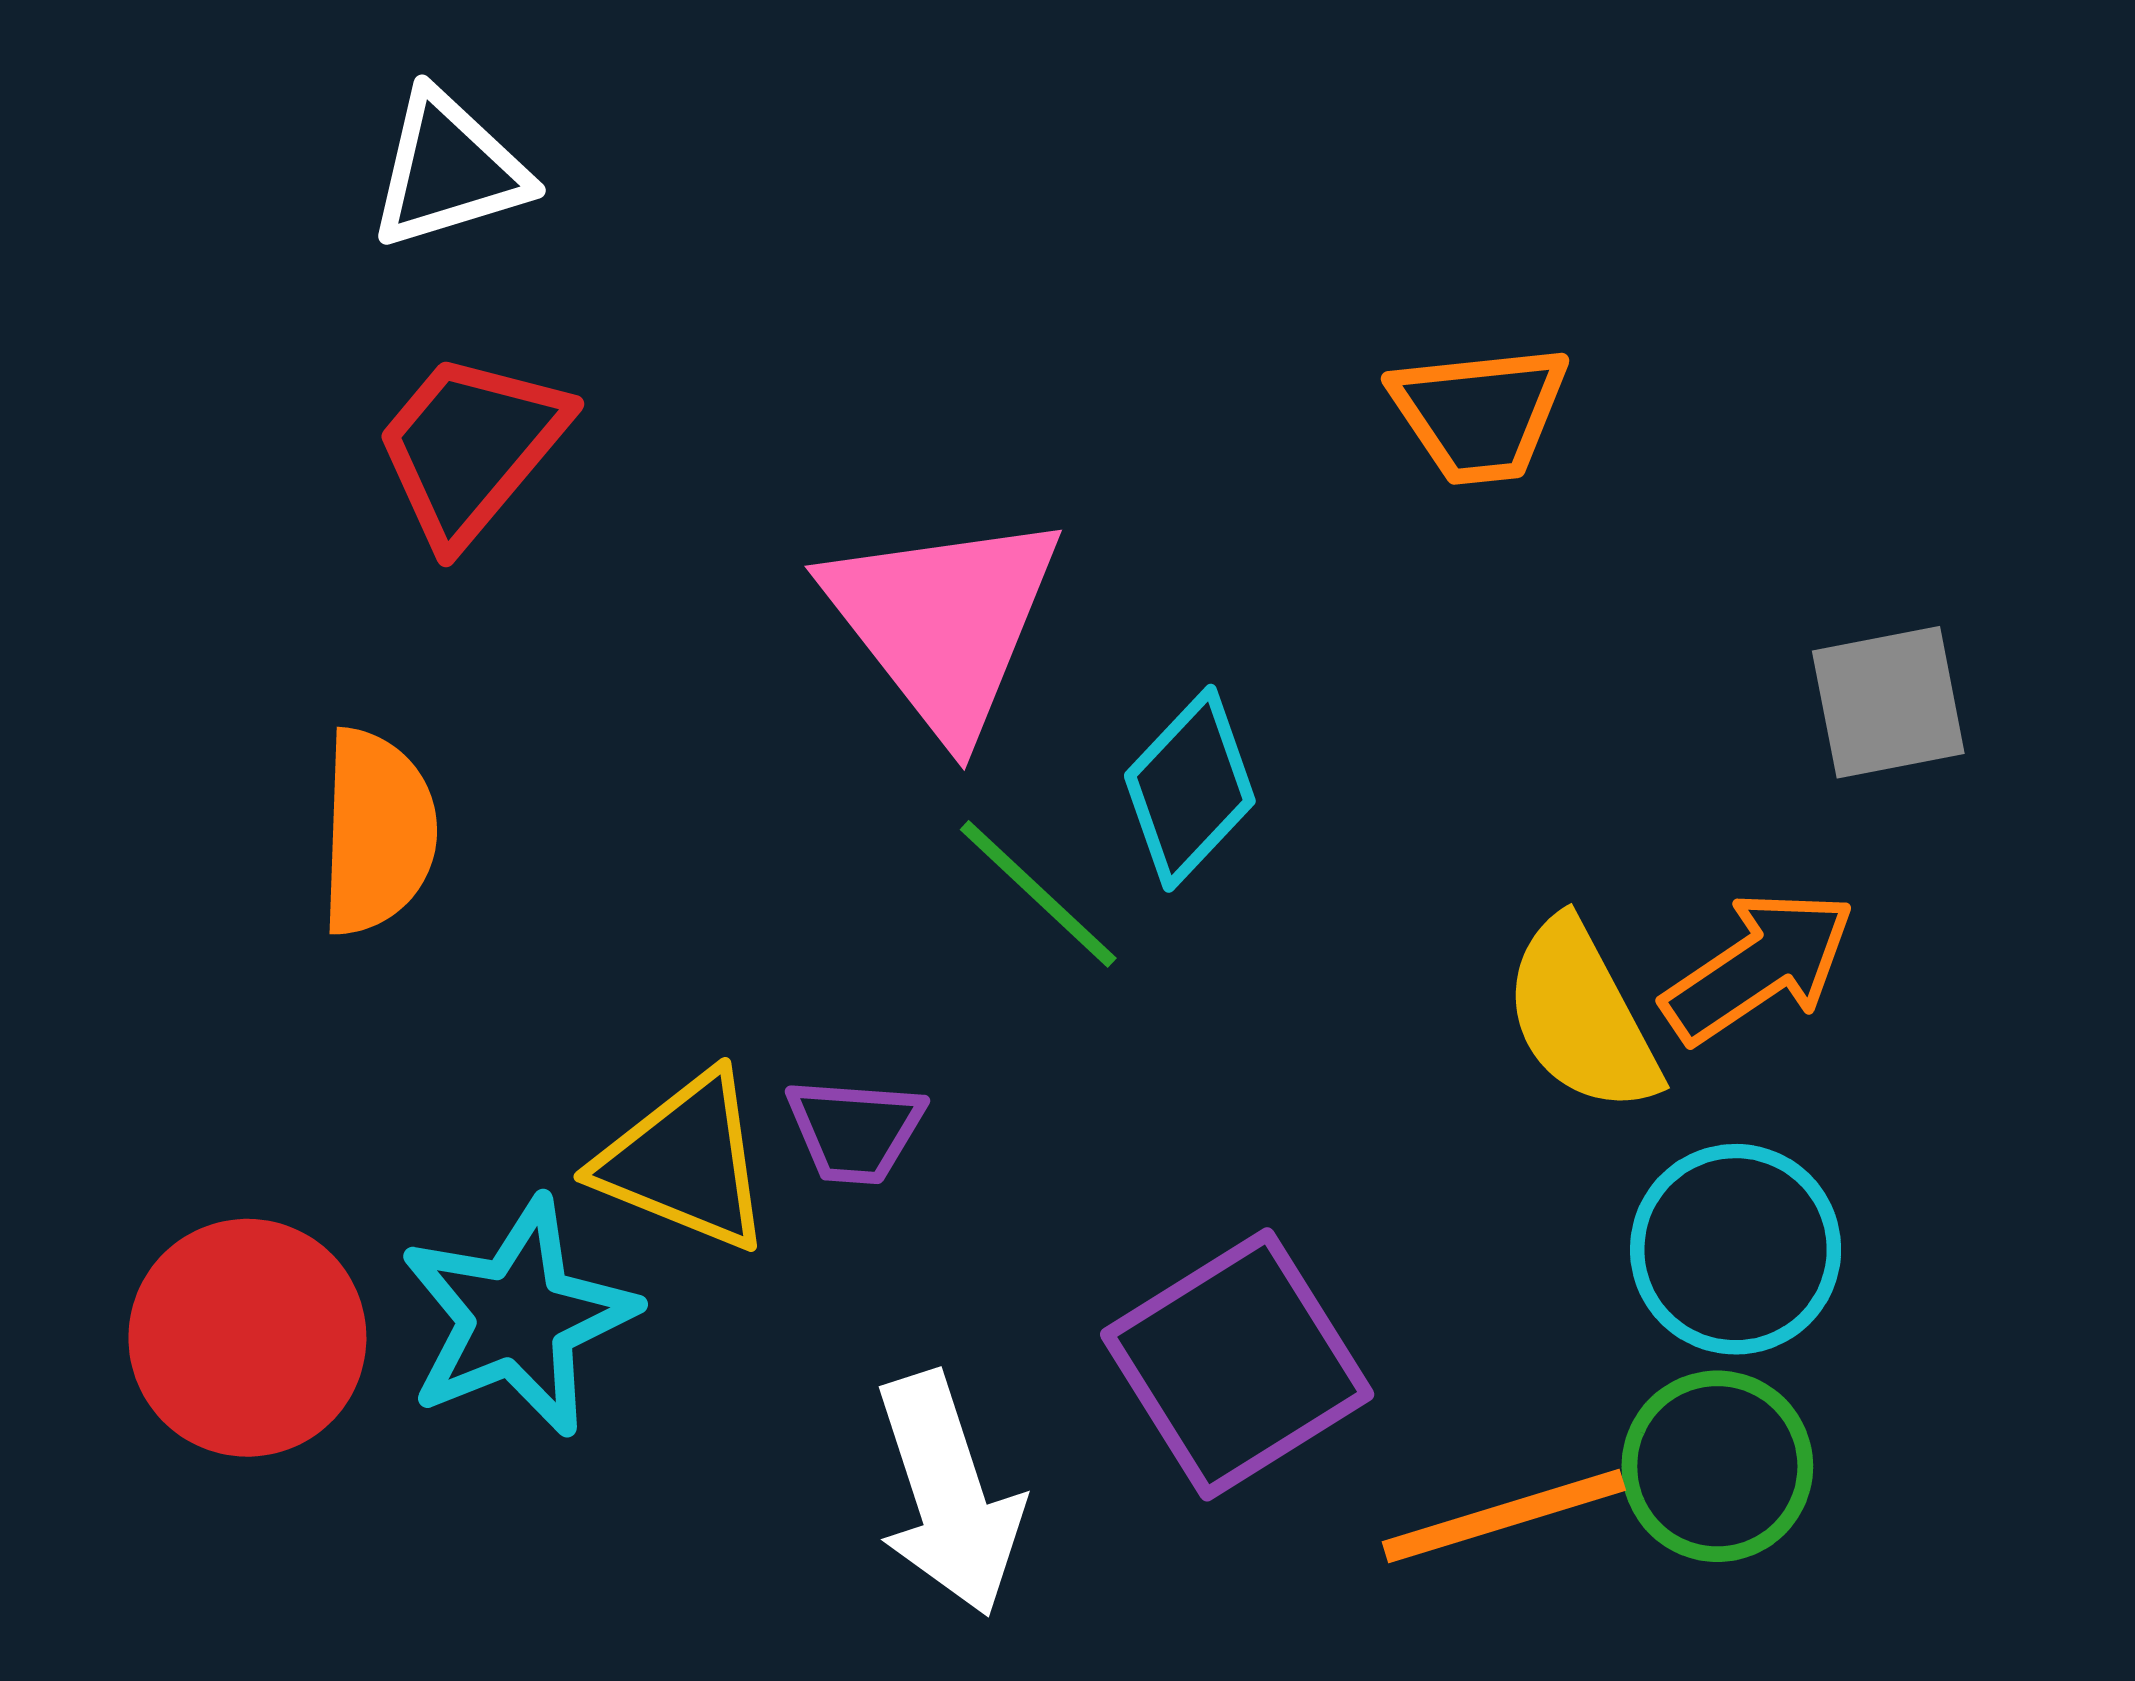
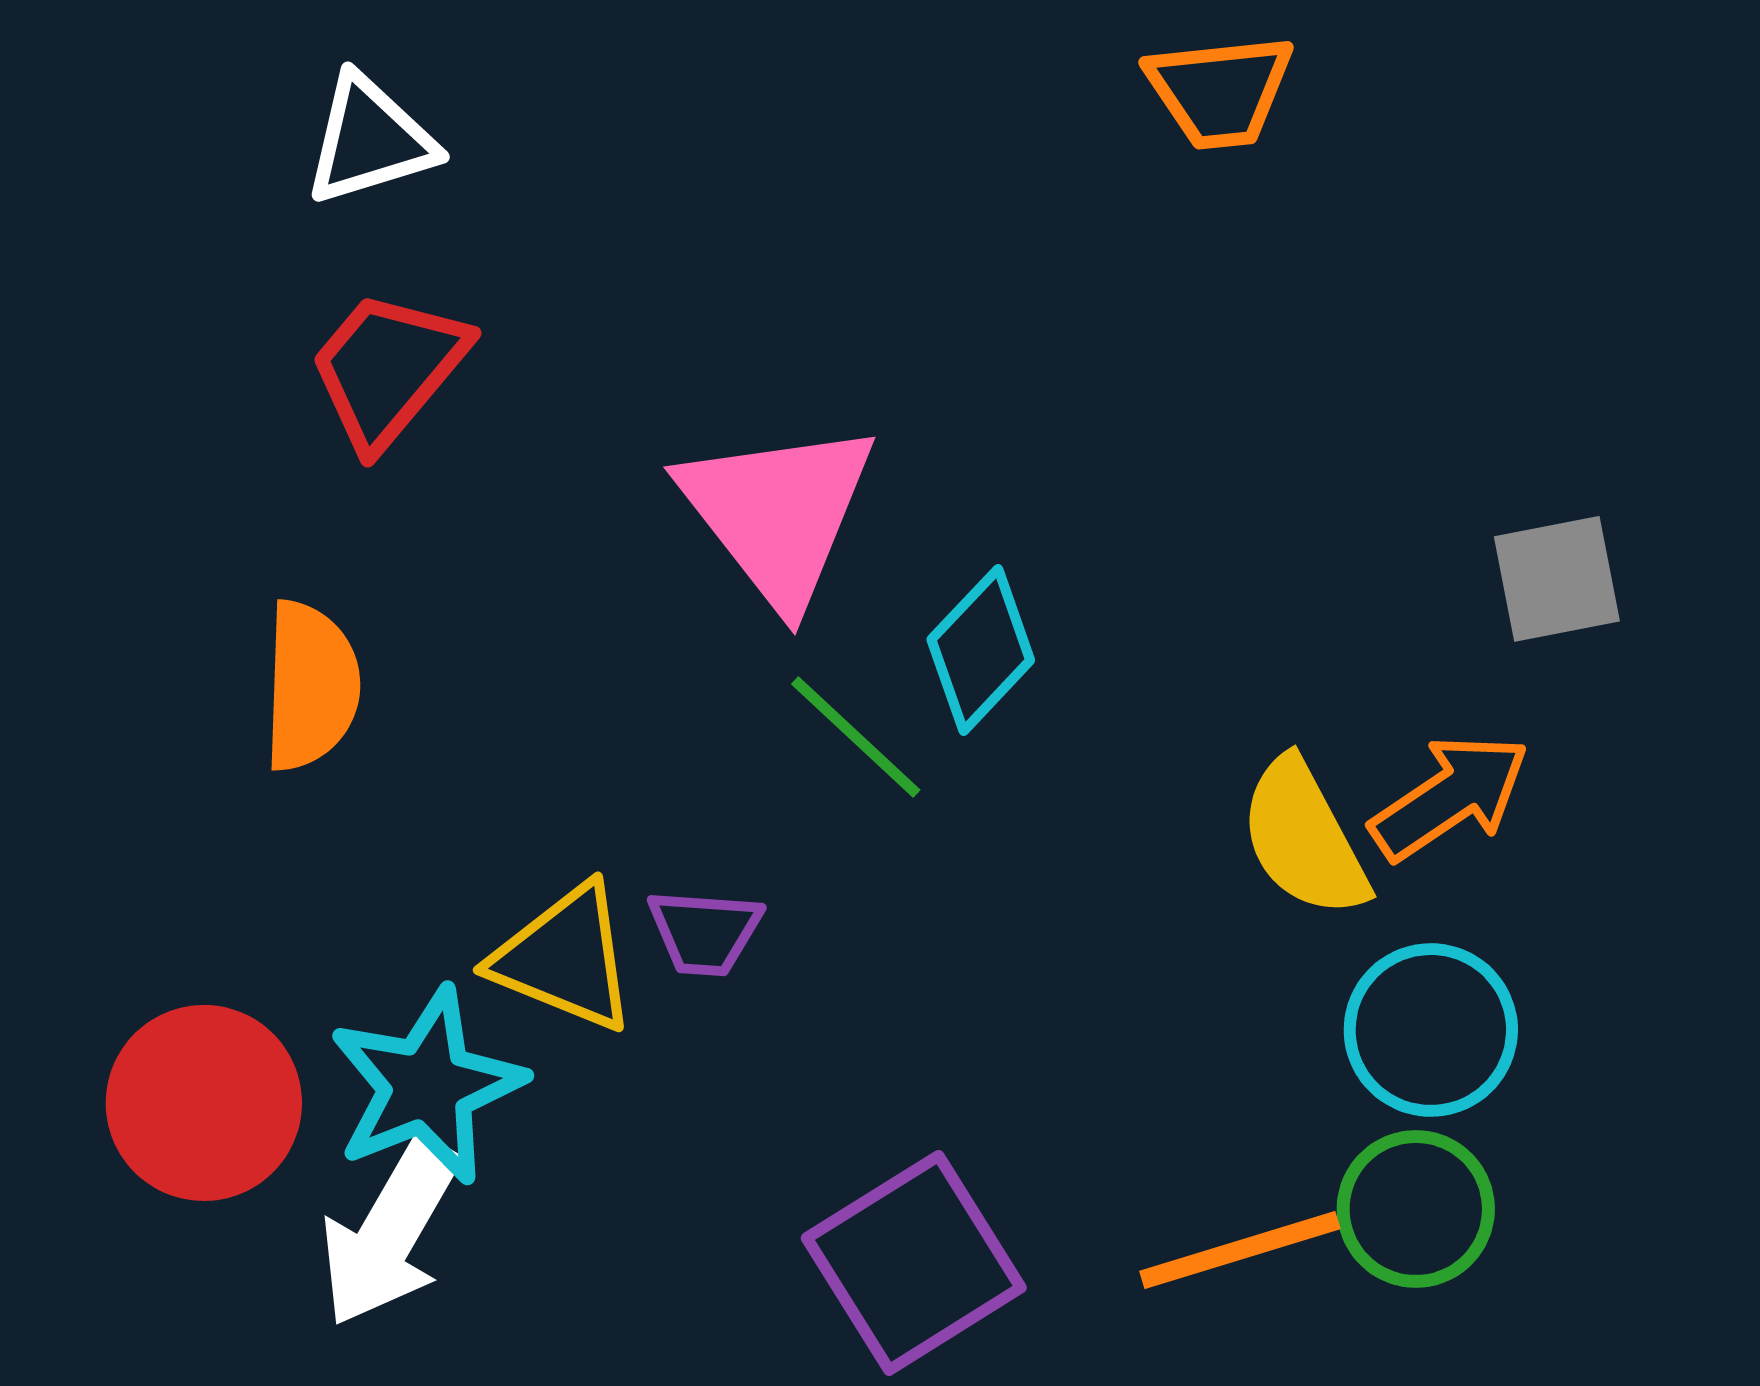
orange trapezoid: (1480, 414) -> (1220, 91), moved
purple square: (1237, 1364) -> (914, 1263), moved
white arrow: (948, 1494) -> (390, 1232), moved, turned 48

